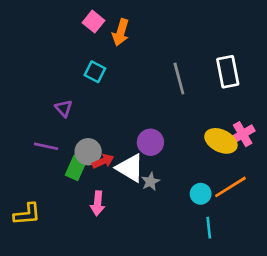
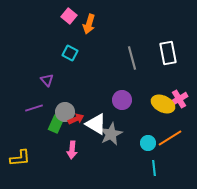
purple circle: (150, 142) -> (122, 100), moved
purple line: (46, 146) -> (34, 108), turned -30
gray star: (150, 182) -> (111, 134), size x1.6

